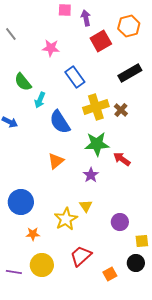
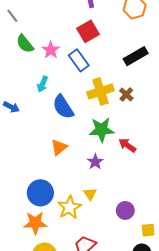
red square: (101, 41) -> (88, 31), moved
pink star: (51, 48) -> (51, 50), moved, turned 30
green semicircle: (23, 82) -> (25, 44), moved
blue circle: (21, 202) -> (40, 193), moved
orange star: (33, 234) -> (35, 223), size x1.6

